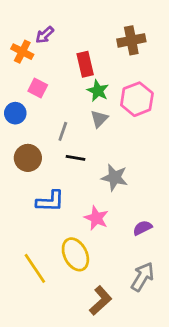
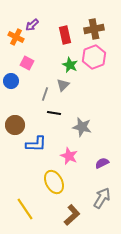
red rectangle: (85, 64) -> (65, 35), moved
pink hexagon: (137, 99) -> (94, 57), moved
gray triangle: (99, 119) -> (63, 85), moved
brown circle: (28, 158) -> (15, 125), moved
yellow line: (35, 268) -> (25, 209), moved

